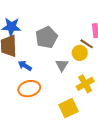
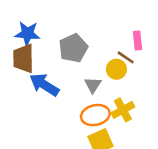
blue arrow: (25, 66) -> (44, 85), size x1.6
orange ellipse: (29, 89) -> (95, 115), moved

